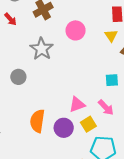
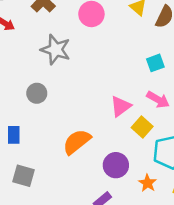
orange semicircle: (37, 121) -> (77, 142), turned 60
purple circle: (64, 128) -> (116, 165), moved

